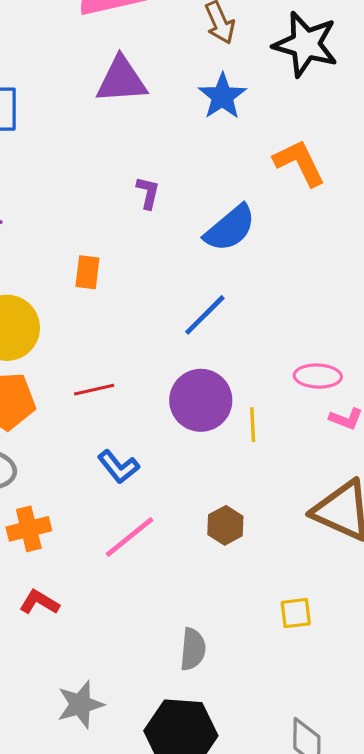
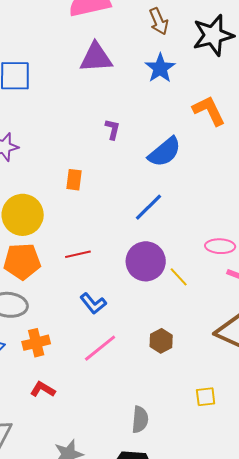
black star: (306, 44) -> (213, 35), turned -30
yellow line: (253, 425) -> (179, 277), turned -40

